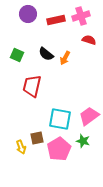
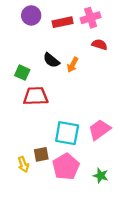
green square: (17, 55) -> (22, 73), moved
red trapezoid: (32, 86) -> (36, 96), turned 75
green star: (83, 141) -> (101, 176), moved

